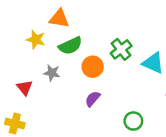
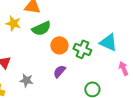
green cross: (121, 49) -> (82, 49), moved, turned -30
gray star: (52, 73) -> (26, 80), moved

